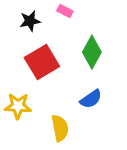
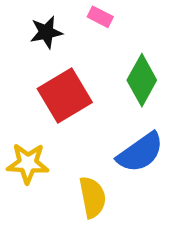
blue semicircle: (91, 99) -> (140, 152), size x1.4

